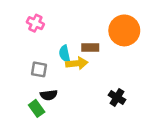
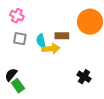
gray square: (39, 69) -> (20, 39), moved
black semicircle: (49, 95) -> (11, 75), moved, turned 136

